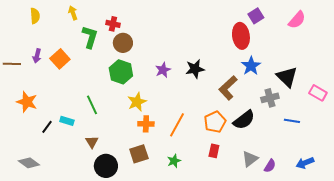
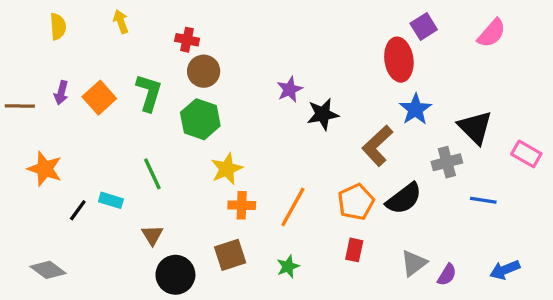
green L-shape: (90, 37) -> (149, 93), moved
purple star: (163, 70) -> (290, 89), moved

